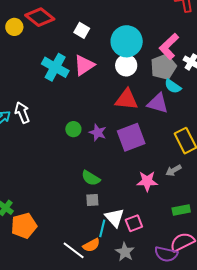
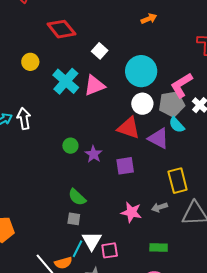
yellow circle: (14, 27) -> (30, 62), moved
white circle: (126, 65) -> (142, 104), moved
purple square: (131, 137) -> (125, 166), size x0.7

